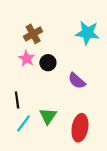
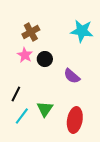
black line: (17, 100) -> (16, 94), turned 35

